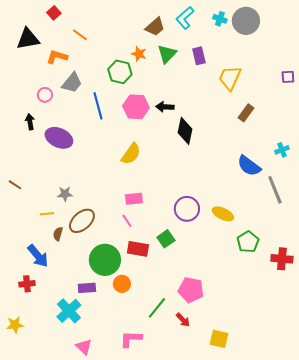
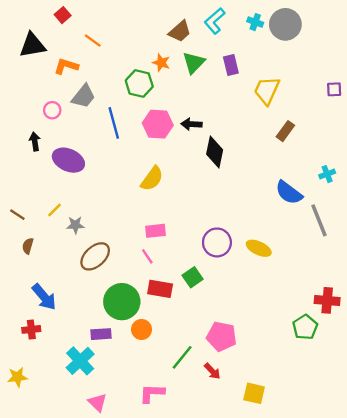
yellow line: (47, 214) -> (55, 210), moved, turned -40
brown semicircle: (58, 234) -> (28, 246), moved
green pentagon: (248, 242) -> (305, 327), moved

